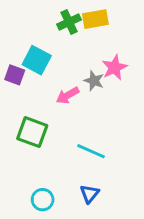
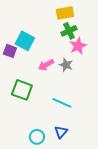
green cross: (69, 22) -> (69, 31), moved
gray star: (94, 81) -> (66, 65), moved
cyan circle: (43, 200) -> (37, 137), moved

